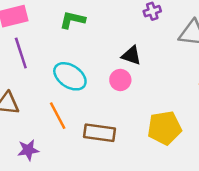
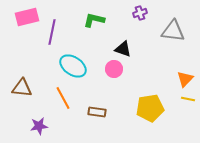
green L-shape: (72, 20) -> (94, 20), moved
purple line: (21, 53) -> (52, 32), moved, turned 30
brown rectangle: (99, 133) -> (97, 112), size x0.7

